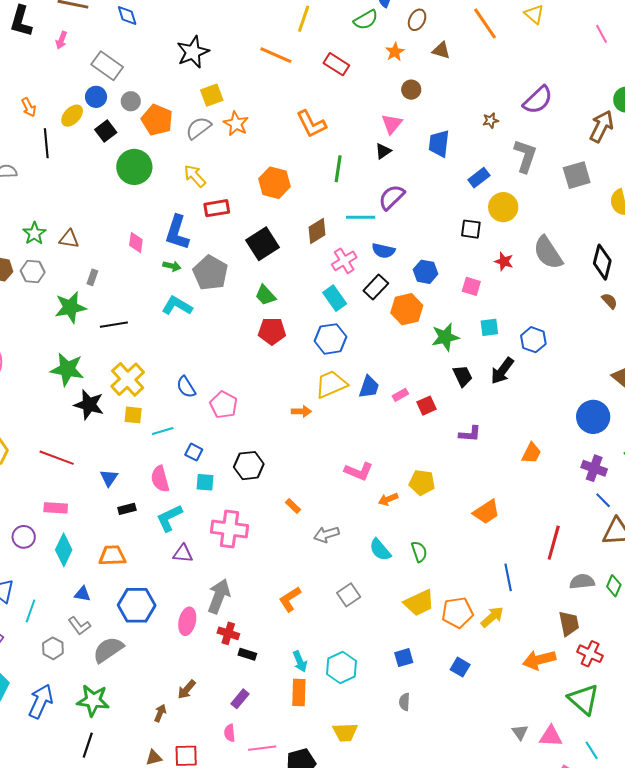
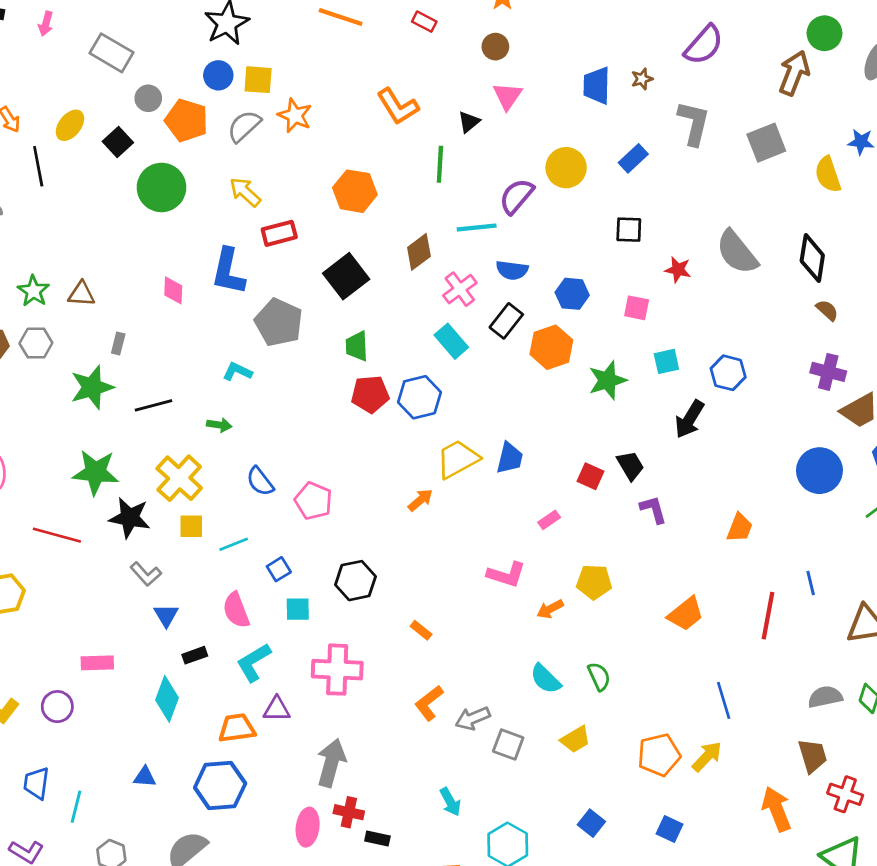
red rectangle: (336, 64) -> (424, 22), size x0.7
brown circle: (411, 90) -> (495, 47), moved
yellow square: (212, 95) -> (258, 80), turned 30
blue circle: (96, 97) -> (218, 75), moved
blue trapezoid: (439, 144) -> (597, 86), moved
black triangle: (383, 151) -> (469, 122), moved
yellow circle: (503, 207) -> (566, 168), moved
green arrow: (172, 266) -> (219, 425), moved
green trapezoid: (265, 295) -> (357, 346), turned 45
cyan L-shape: (177, 306) -> (237, 372), size x0.7
blue hexagon: (331, 339) -> (420, 397), moved
black trapezoid: (463, 376) -> (630, 465), moved
pink rectangle: (400, 395) -> (549, 520), moved
red square: (426, 406) -> (590, 476), turned -36
orange arrow: (301, 411) -> (420, 500), turned -36
purple L-shape: (470, 434) -> (653, 509), turned -105
blue square: (194, 452) -> (279, 569), turned 36
red line: (57, 458) -> (57, 535), moved
purple cross: (594, 468) -> (828, 372), moved
blue line: (603, 500) -> (811, 583), moved, turned 36
gray arrow: (326, 534) -> (473, 718), moved
red line: (554, 543) -> (768, 616), moved
cyan diamond: (64, 550) -> (167, 699), moved
orange trapezoid: (112, 556) -> (237, 728), moved
gray square: (349, 595) -> (508, 745), turned -30
orange L-shape: (290, 599) -> (429, 703), moved
yellow trapezoid: (419, 603) -> (575, 739), moved, size x0.7
pink ellipse: (187, 621) -> (308, 827), moved
gray L-shape: (79, 626) -> (146, 574), moved
blue square: (404, 658) -> (591, 823), turned -30
orange arrow: (539, 660) -> (777, 809), turned 88
cyan arrow: (300, 661) -> (450, 802), moved

